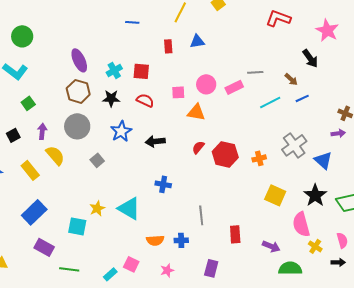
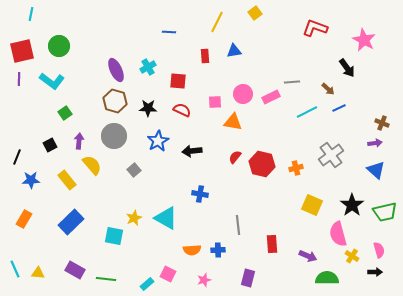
cyan cross: (114, 70) -> (148, 67), moved
blue triangle: (323, 160) -> (376, 170), moved
purple rectangle: (44, 247) -> (75, 270), moved

